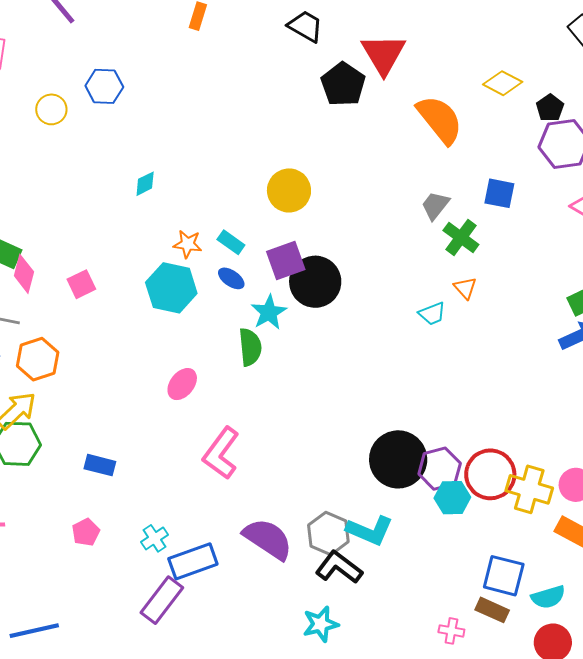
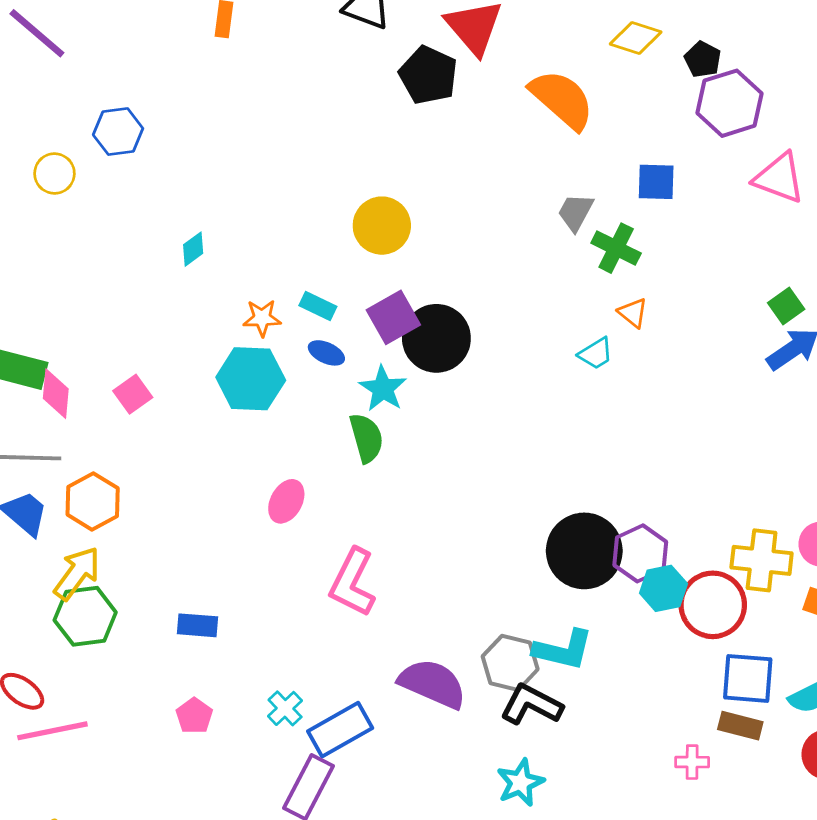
red circle: (490, 474) -> (713, 605), moved

